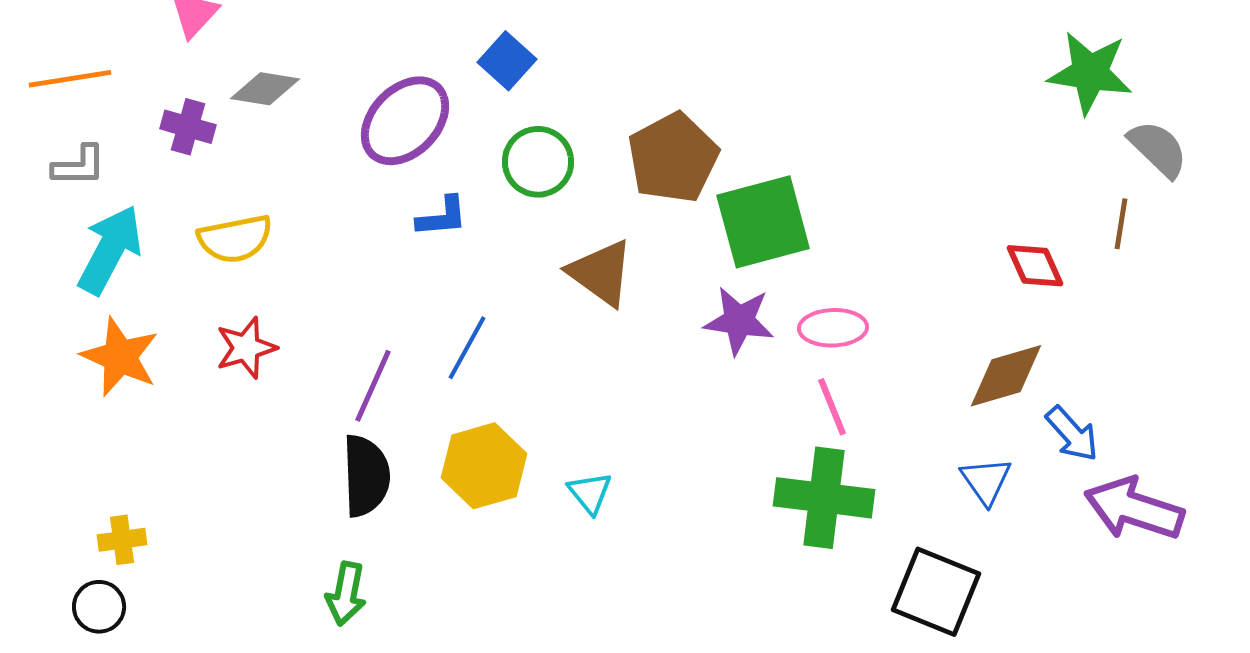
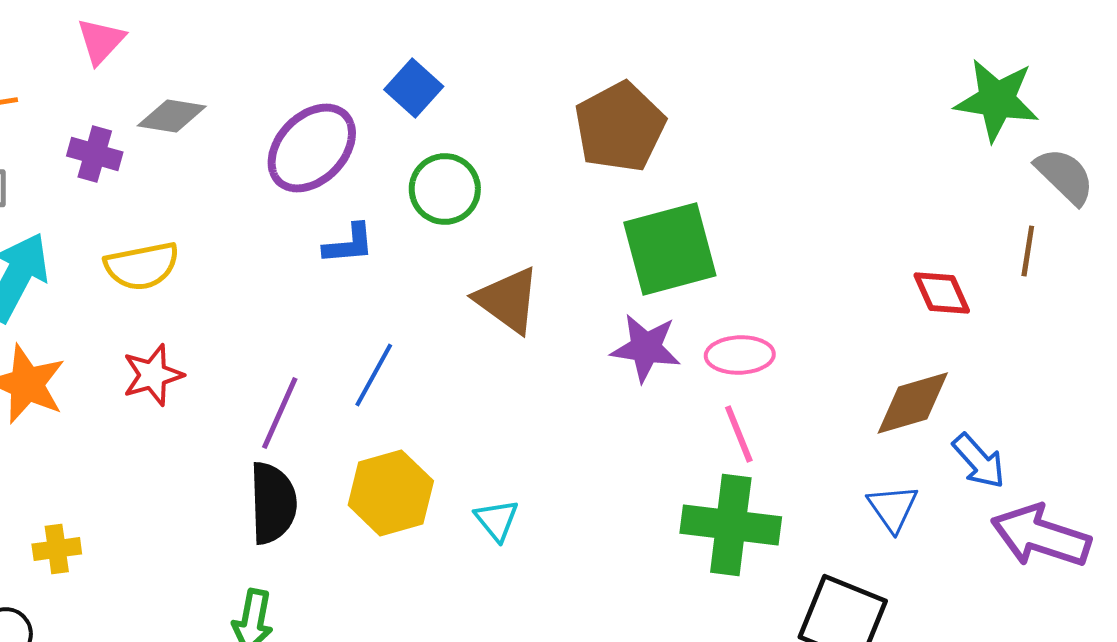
brown pentagon: (673, 158) -> (620, 127), moved
yellow cross: (122, 540) -> (57, 549), moved

